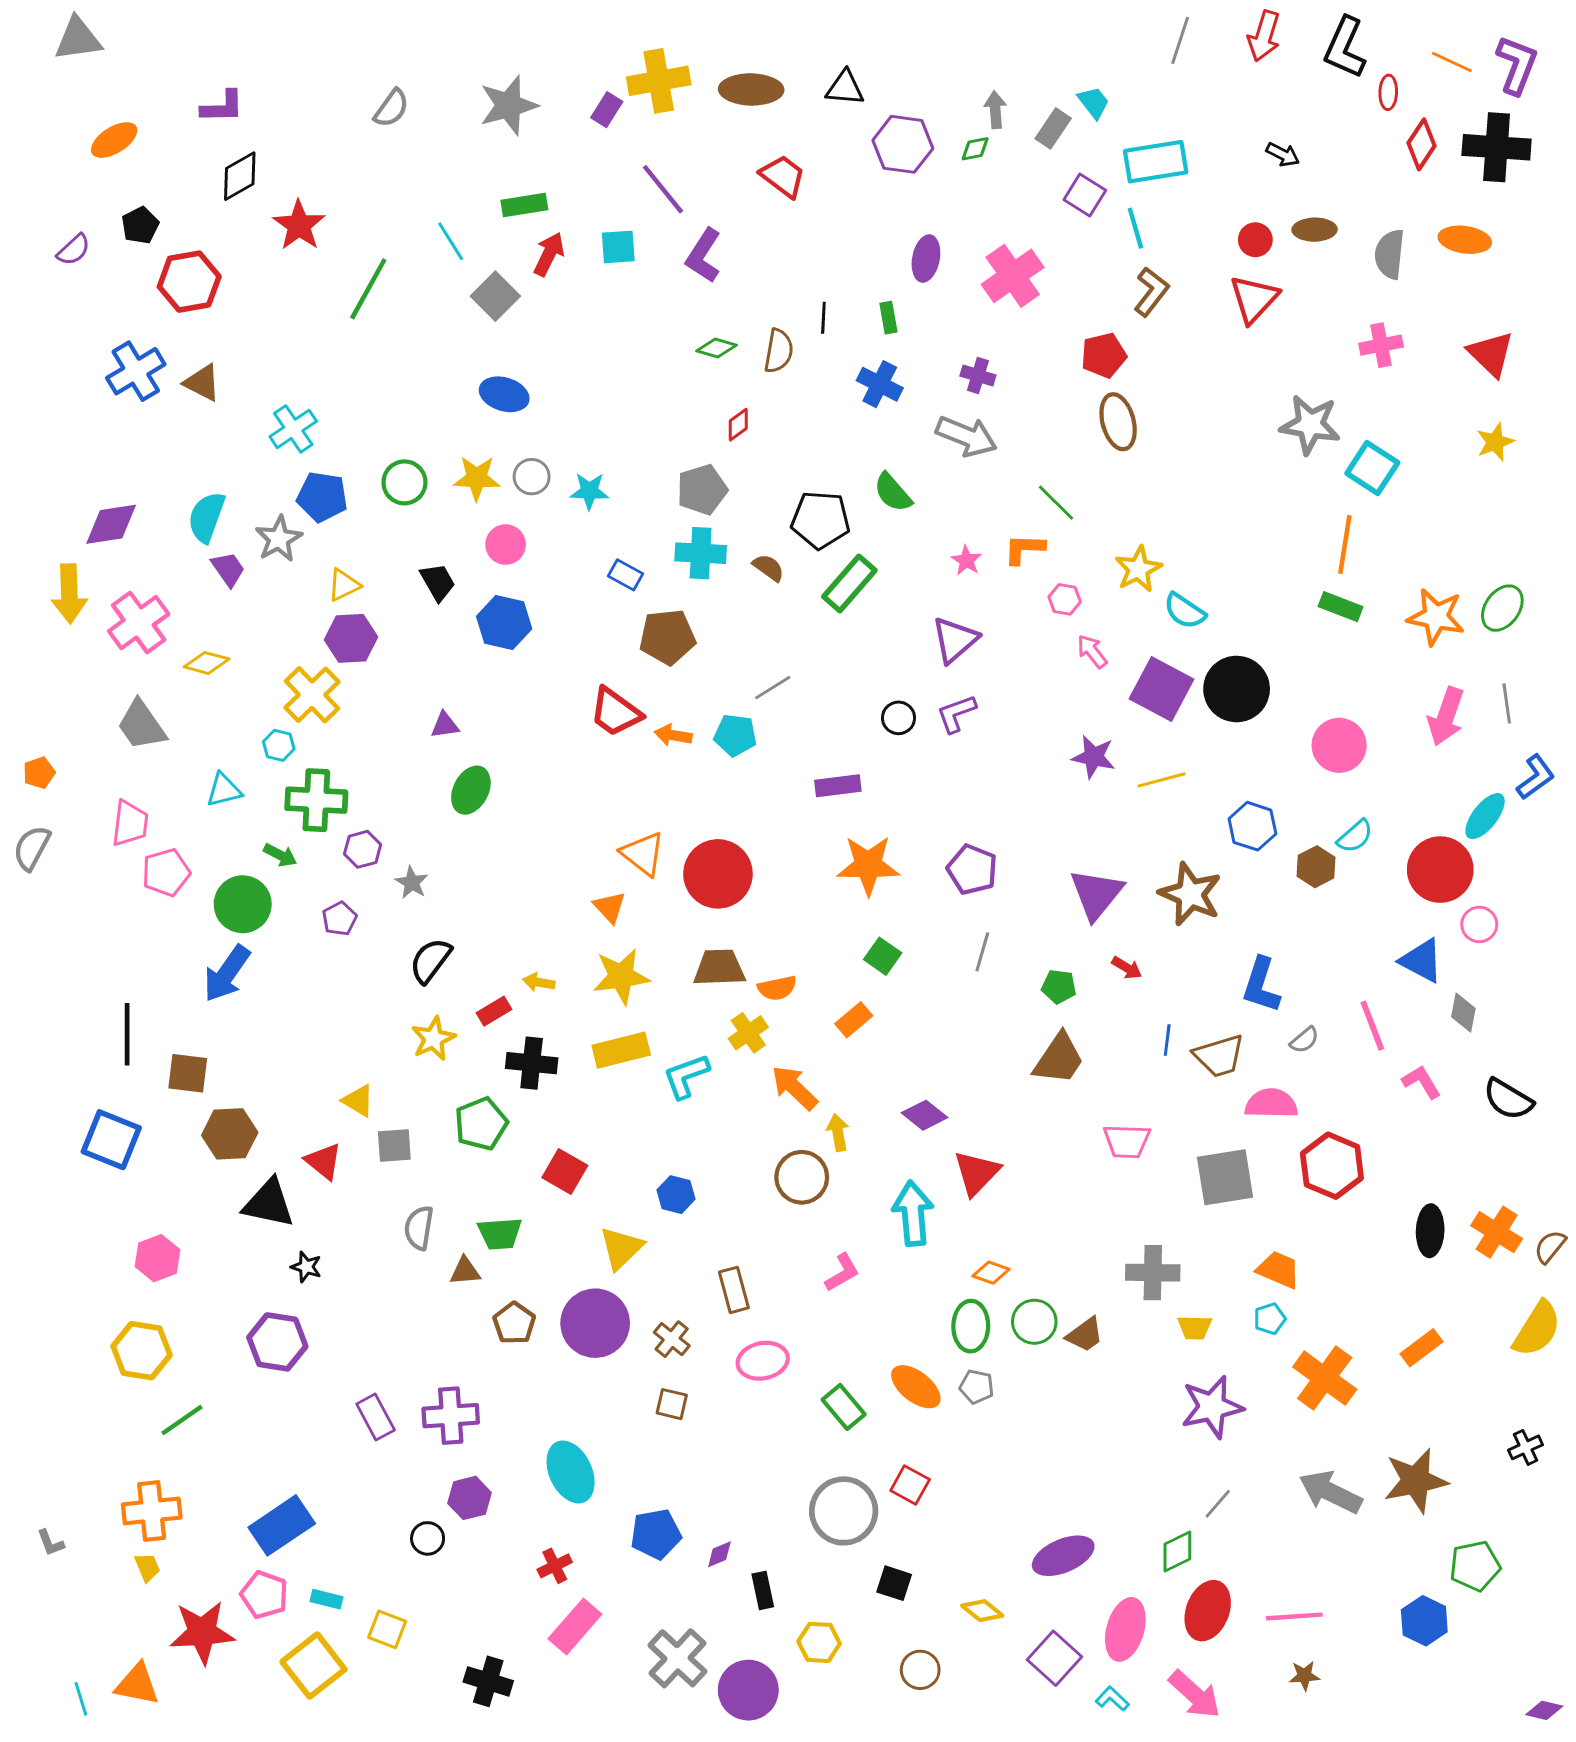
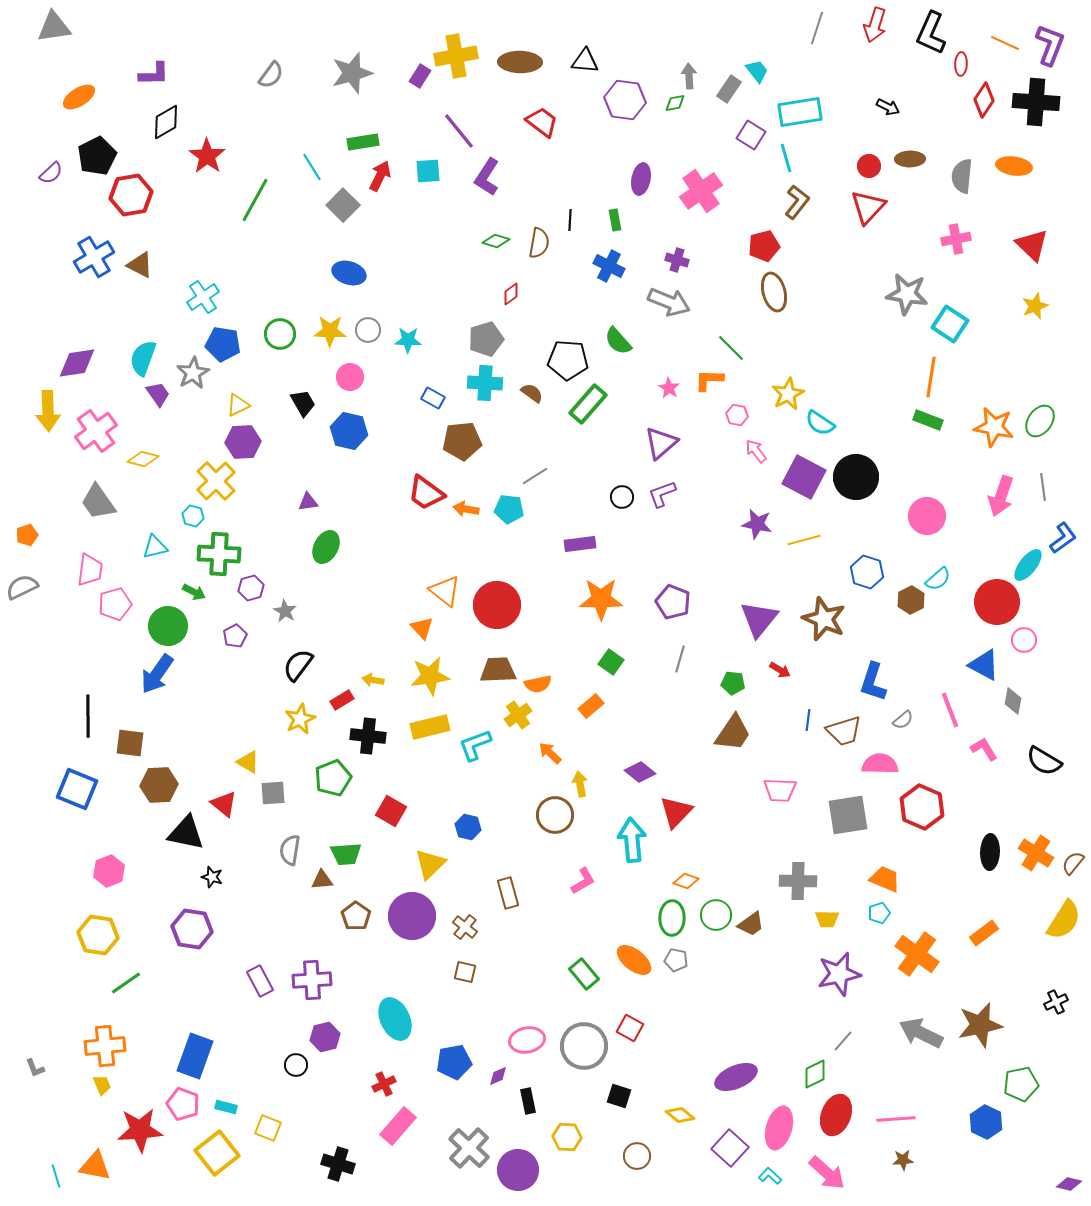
black pentagon: (140, 225) -> (97, 156), size x1.5
gray semicircle: (32, 848) -> (22, 587), turned 36
orange arrow: (795, 1088) -> (550, 753), size x0.7
pink ellipse: (763, 1361) -> (527, 1040), moved
blue rectangle: (282, 1525) -> (195, 1056), turned -36

